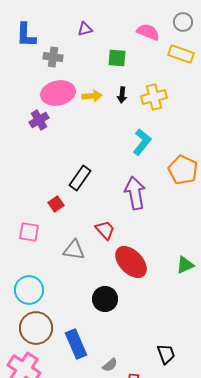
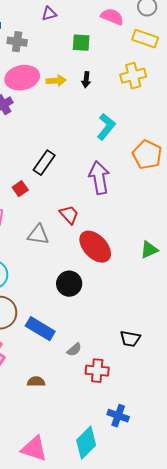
yellow cross: (154, 97) -> (133, 76), moved
blue rectangle: (76, 344) -> (40, 329), turned -36
black trapezoid: (166, 354) -> (130, 339), turned 120

